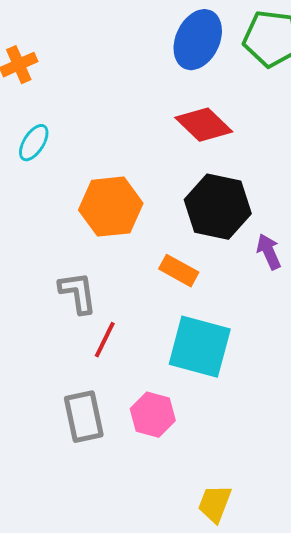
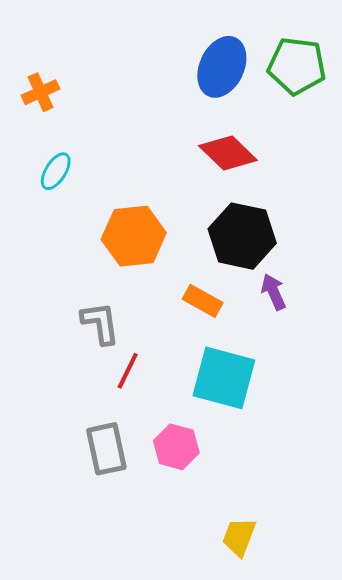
purple arrow: (269, 252) -> (274, 292), moved

